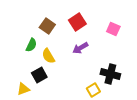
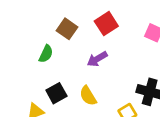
purple arrow: (80, 48) -> (97, 59), moved
yellow semicircle: (48, 56) -> (88, 96), moved

